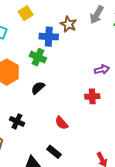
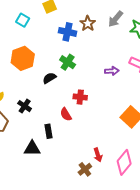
green cross: (38, 57) -> (68, 62), moved
red cross: (92, 96) -> (80, 97), moved
black rectangle: (54, 152) -> (48, 131), moved, turned 32

